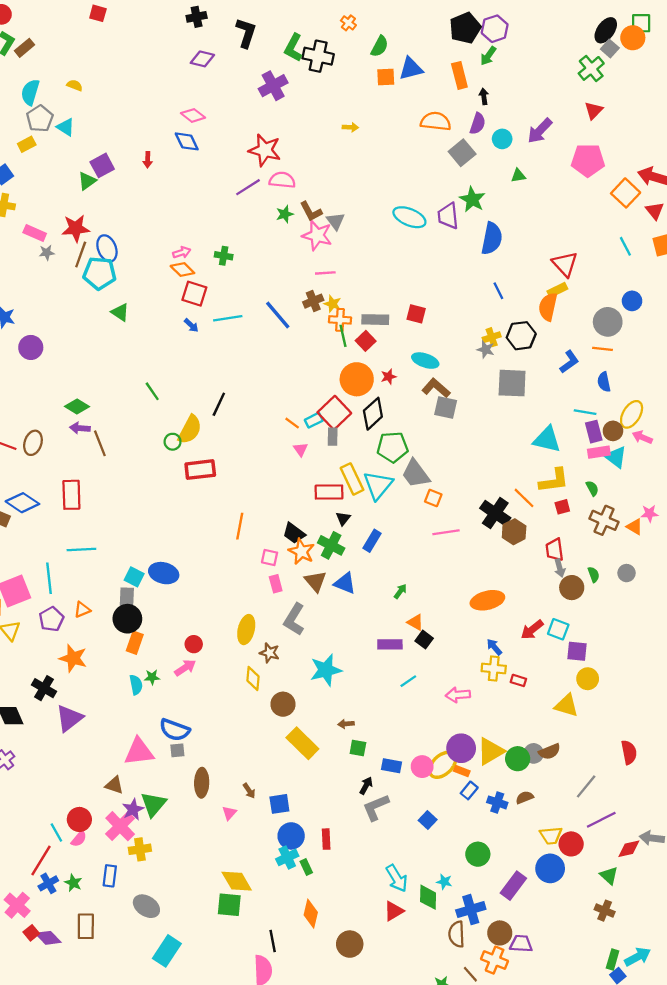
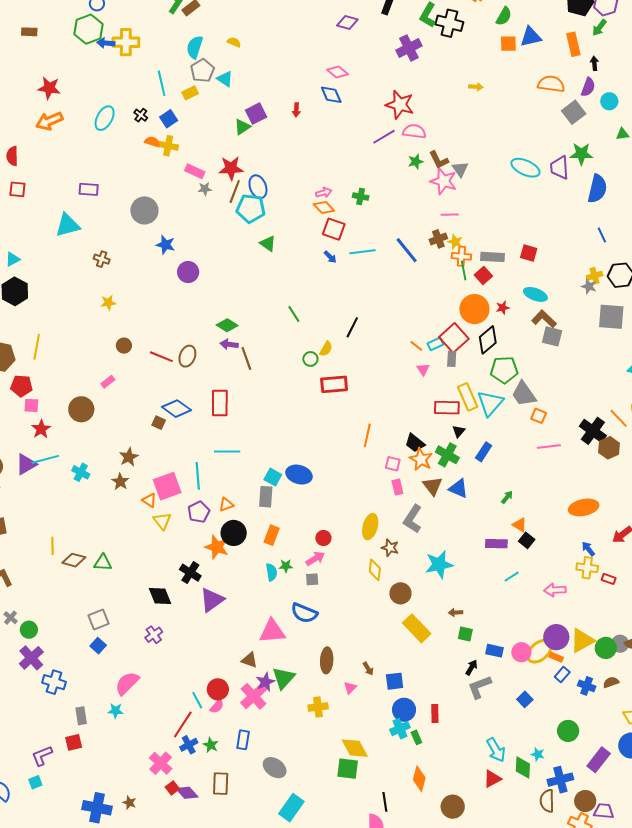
green star: (472, 199) -> (581, 154), turned -30
yellow semicircle: (190, 430) -> (326, 349), size x0.6
black circle: (127, 619) -> (234, 533), moved
gray square: (177, 750) -> (312, 579), moved
yellow cross: (140, 849) -> (318, 707), moved

